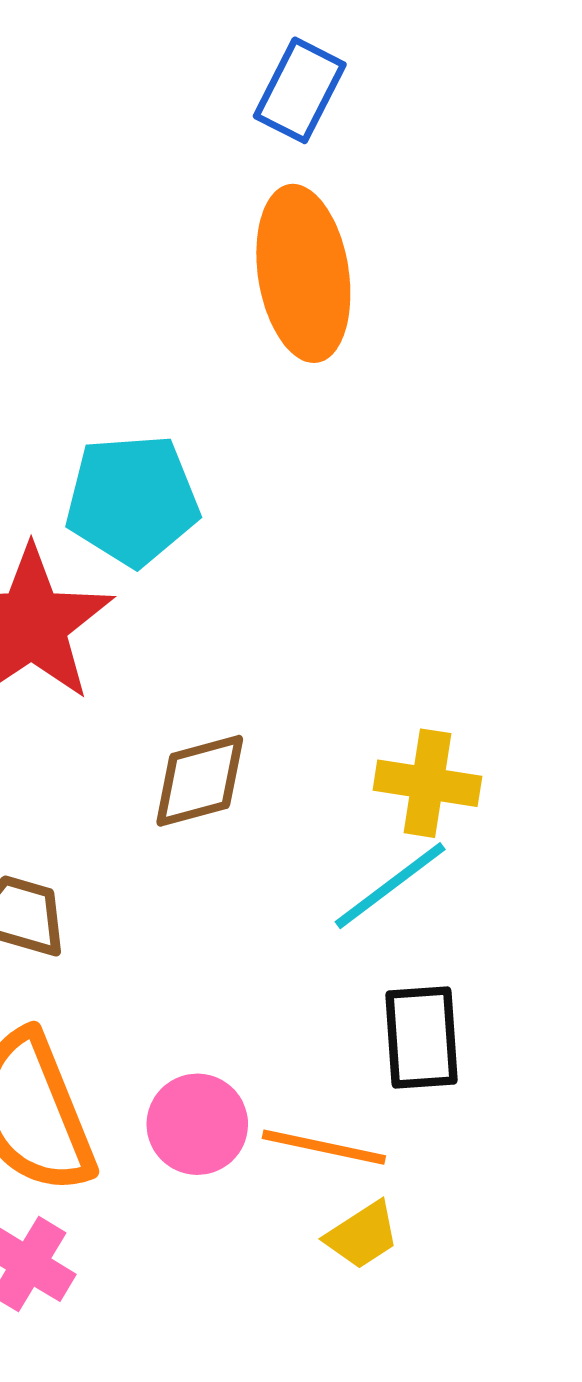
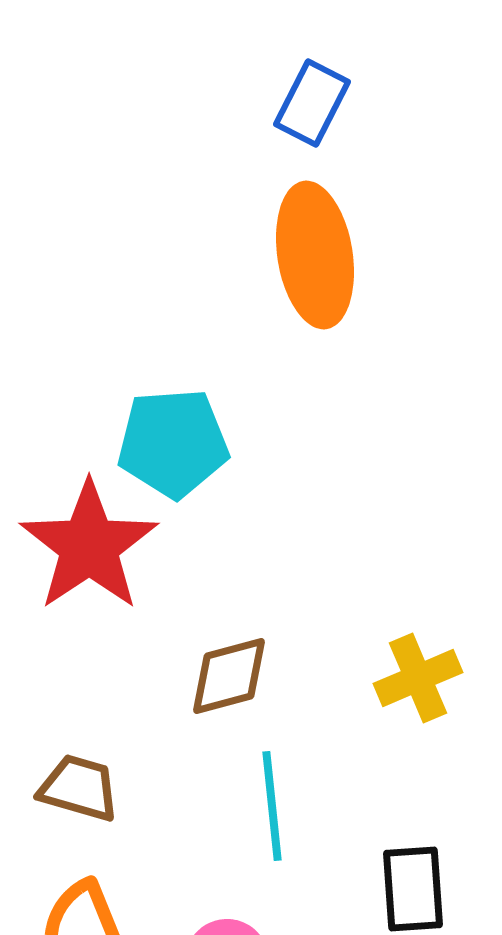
yellow cross: (427, 783) -> (418, 678), turned -32
cyan line: (390, 886) -> (272, 806), moved, turned -59

